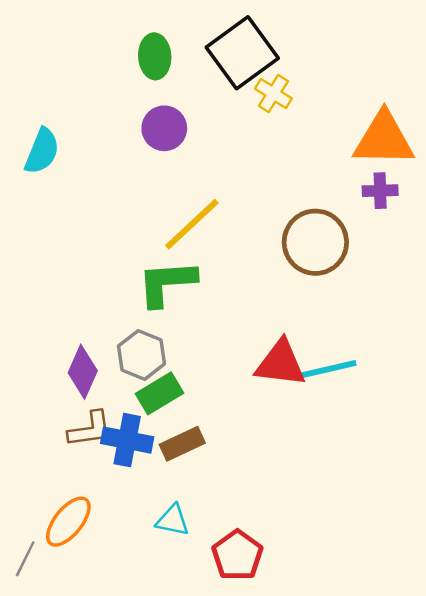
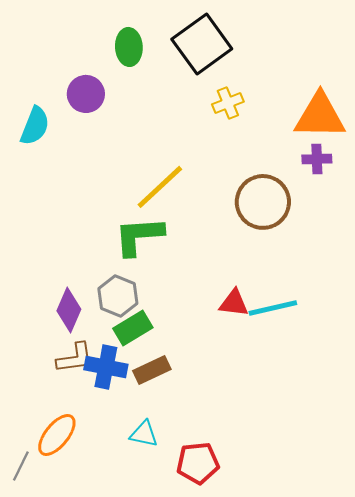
yellow cross: (273, 94) -> (228, 103), moved, turned 36
purple circle: (164, 128) -> (86, 94), moved
red triangle: (281, 363) -> (234, 303), size x0.7
red pentagon: (237, 555) -> (198, 463), turned 30

